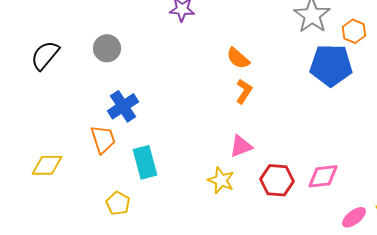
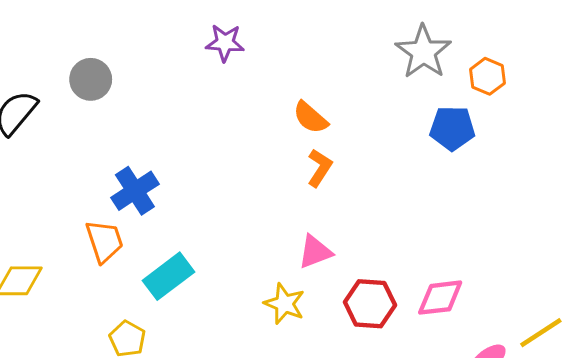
gray circle: (107, 48) -> (91, 79), moved
blue pentagon: (331, 65) -> (452, 128), size x0.7
cyan rectangle: (145, 162) -> (168, 276), turned 68

